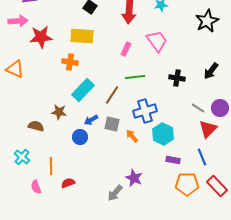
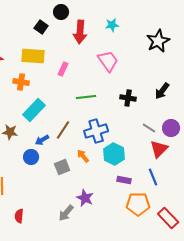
pink rectangle: (126, 49) -> (63, 69), moved
brown line: (112, 95) -> (63, 130), moved
gray square: (112, 124) -> (62, 167), moved, turned -35
red semicircle: (68, 183) -> (19, 216), moved, turned -64
red rectangle: (217, 186) -> (168, 218), moved

